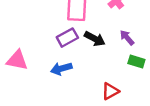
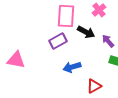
black arrow: (95, 39) -> (86, 32), moved
blue arrow: (61, 69) -> (72, 67), moved

